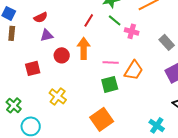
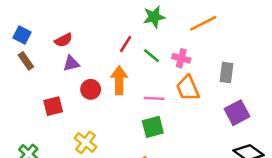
green line: (115, 20) -> (151, 56), moved
brown rectangle: (12, 33) -> (26, 61), turned -40
gray rectangle: (167, 42) -> (227, 73), turned 49
orange trapezoid: (134, 70) -> (188, 88), moved, turned 125

